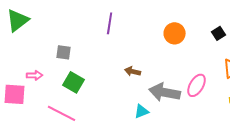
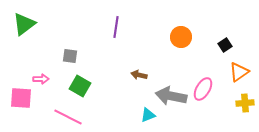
black square: (219, 33) -> (225, 45), moved

